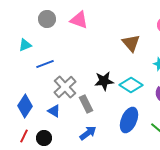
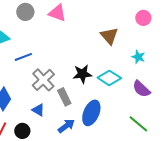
blue triangle: (54, 111) -> (38, 110), moved
blue ellipse: (129, 120) -> (91, 113), moved

